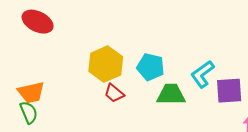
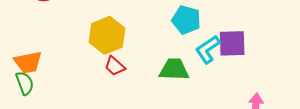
cyan pentagon: (151, 67) -> (186, 20), moved
purple square: (229, 91) -> (232, 43), moved

